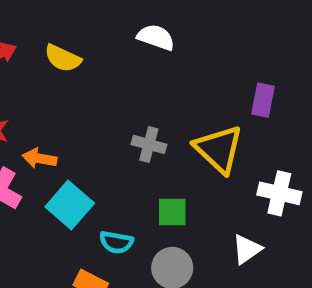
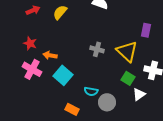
yellow semicircle: (63, 58) -> (60, 12), turned 105
green square: (172, 212) -> (128, 78), moved, turned 32
cyan semicircle: (116, 242) -> (91, 91), moved

